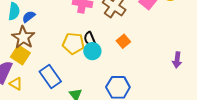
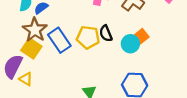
cyan circle: (92, 51) -> (130, 44), moved
blue rectangle: (50, 76) -> (59, 40), moved

